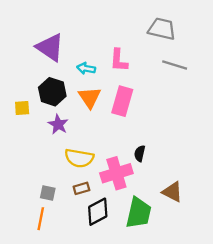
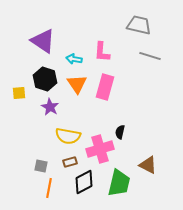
orange line: (41, 219) -> (49, 188), moved

